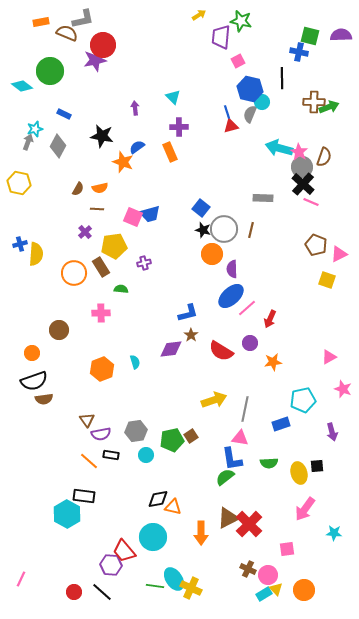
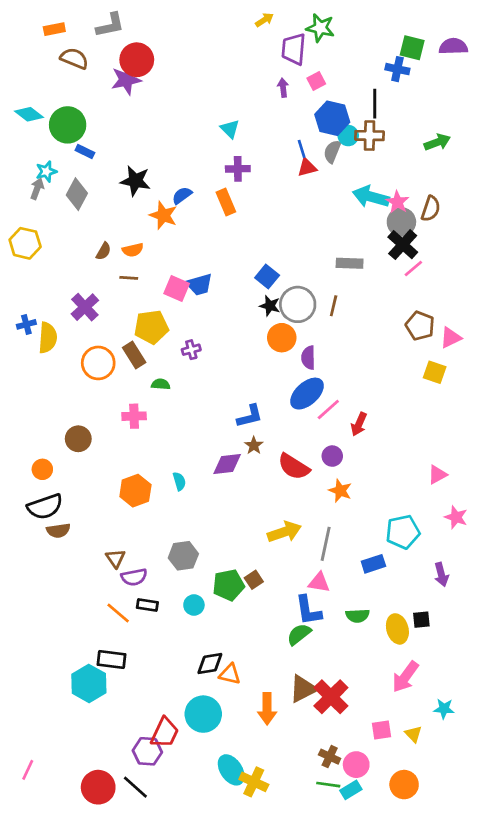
brown semicircle: (67, 33) -> (74, 58), moved
green circle: (50, 71) -> (68, 125), moved
brown cross: (314, 102) -> (369, 136), moved
purple arrow: (135, 108) -> (283, 88), moved
pink line: (311, 202) -> (413, 269), turned -63
purple cross: (85, 232) -> (85, 307), moved, size x1.5
orange star: (273, 362) -> (340, 491), moved, turned 30
gray hexagon: (136, 431) -> (183, 556), moved
red trapezoid: (124, 551) -> (165, 733), turned -115
green line: (155, 586) -> (328, 785), moved
yellow triangle: (276, 589) -> (413, 734), moved
red circle: (74, 592) -> (98, 787), size x1.6

